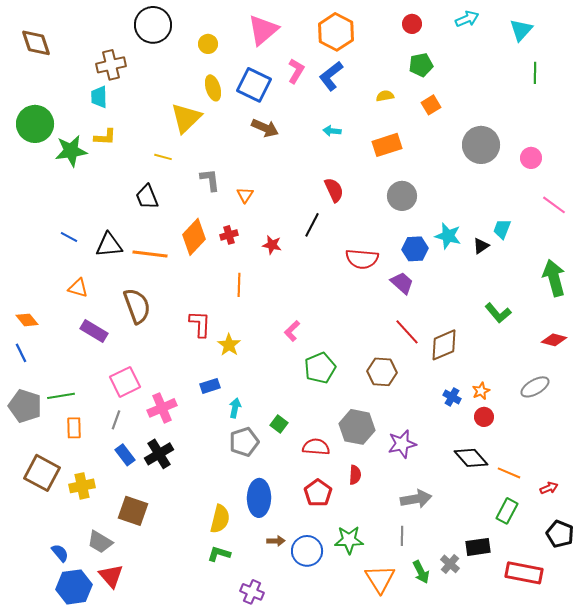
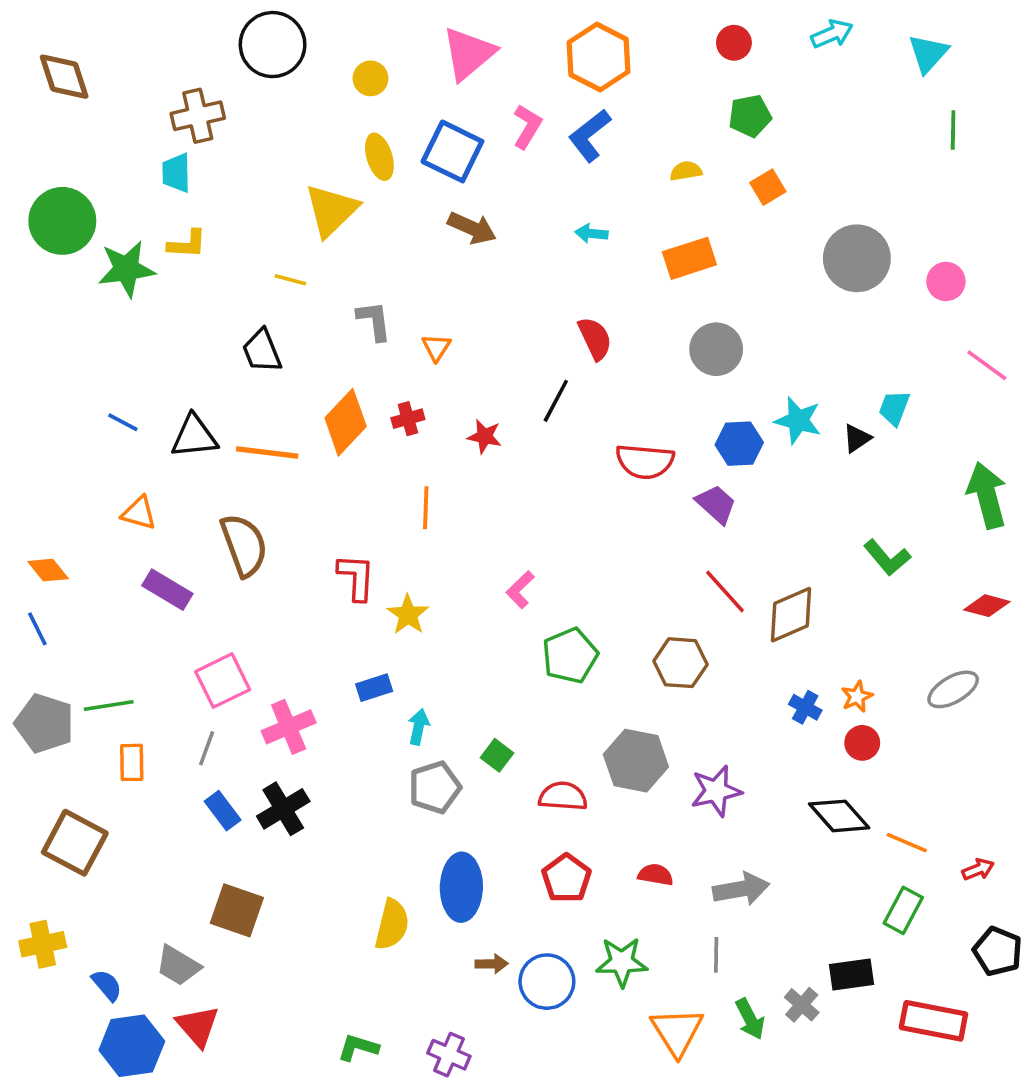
red semicircle: (355, 475) -> (656, 875), moved, turned -84
yellow cross: (82, 486) -> (43, 944), moved
green L-shape: (219, 554) -> (358, 1048), moved

